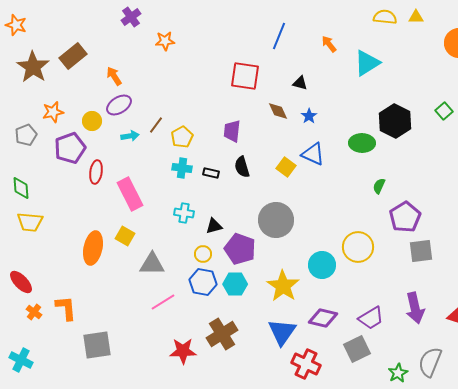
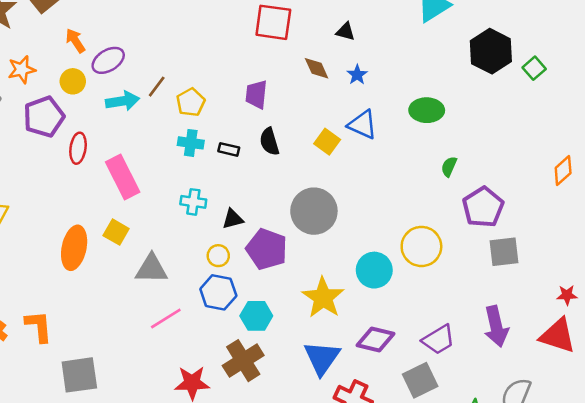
orange arrow: (114, 76) -> (75, 41), moved
black hexagon: (395, 121) -> (491, 51), moved
cyan arrow: (130, 136) -> (123, 101), size x1.4
cyan hexagon: (235, 284) -> (256, 316), moved

